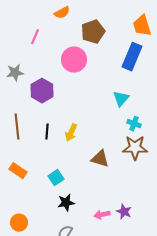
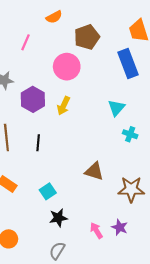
blue rectangle: (132, 57) -> (128, 63), turned -44
yellow arrow: (71, 133) -> (64, 106), moved
brown star: (135, 148) -> (131, 189), moved
pink arrow: (102, 215) -> (96, 231), turned 70

